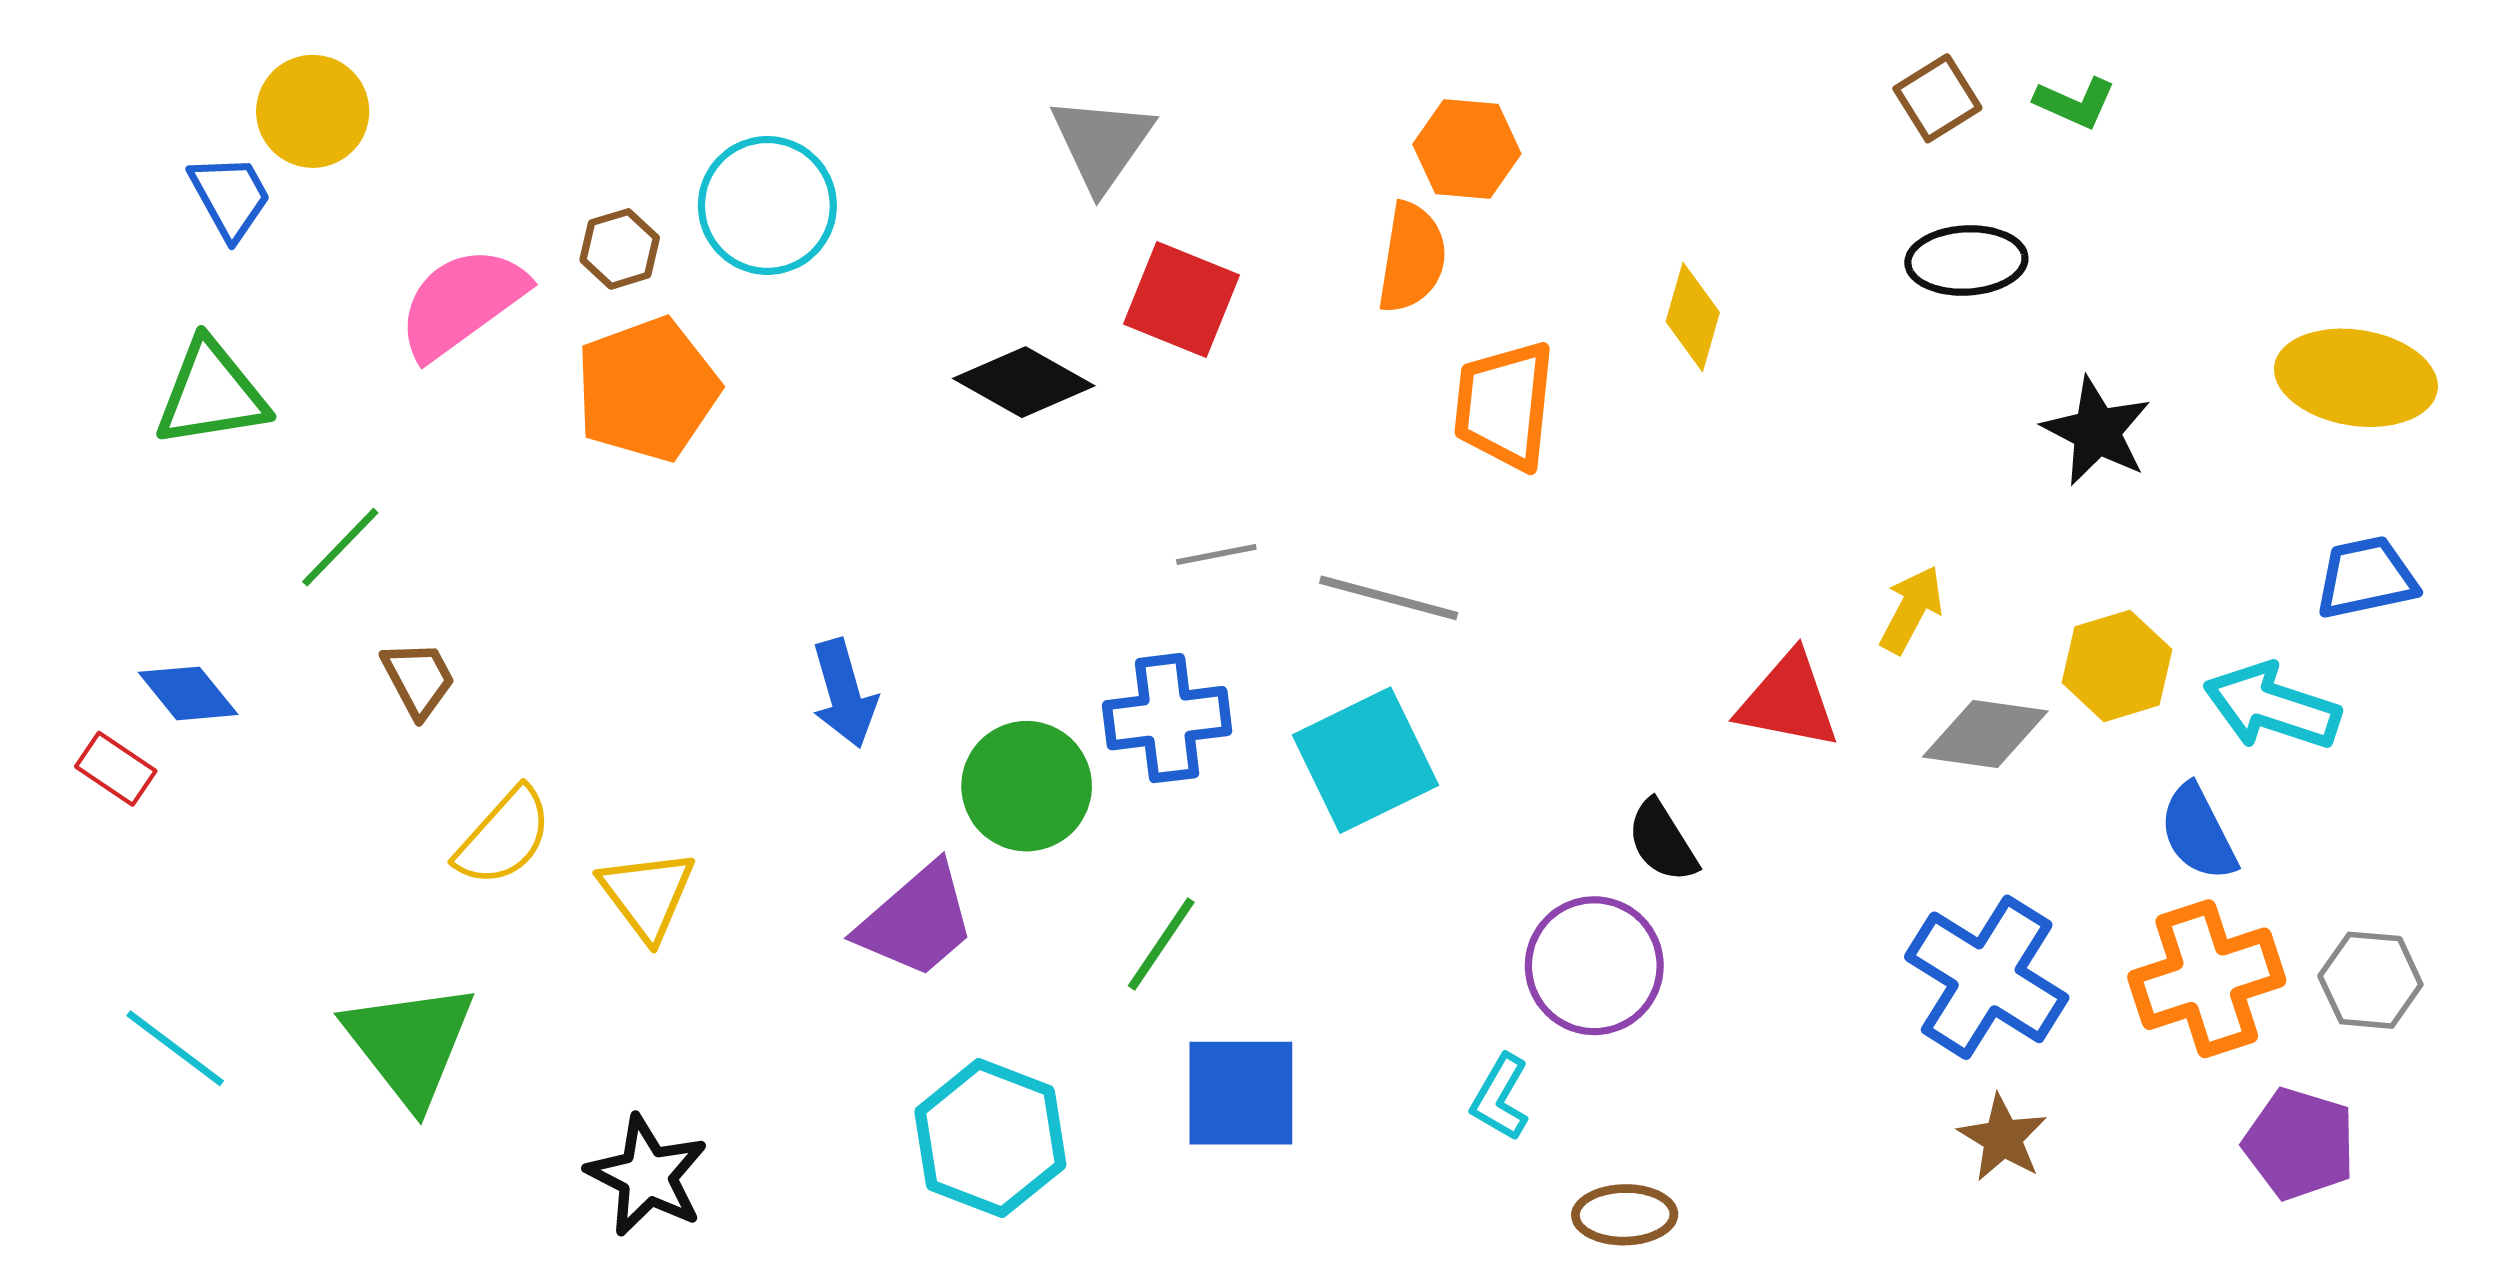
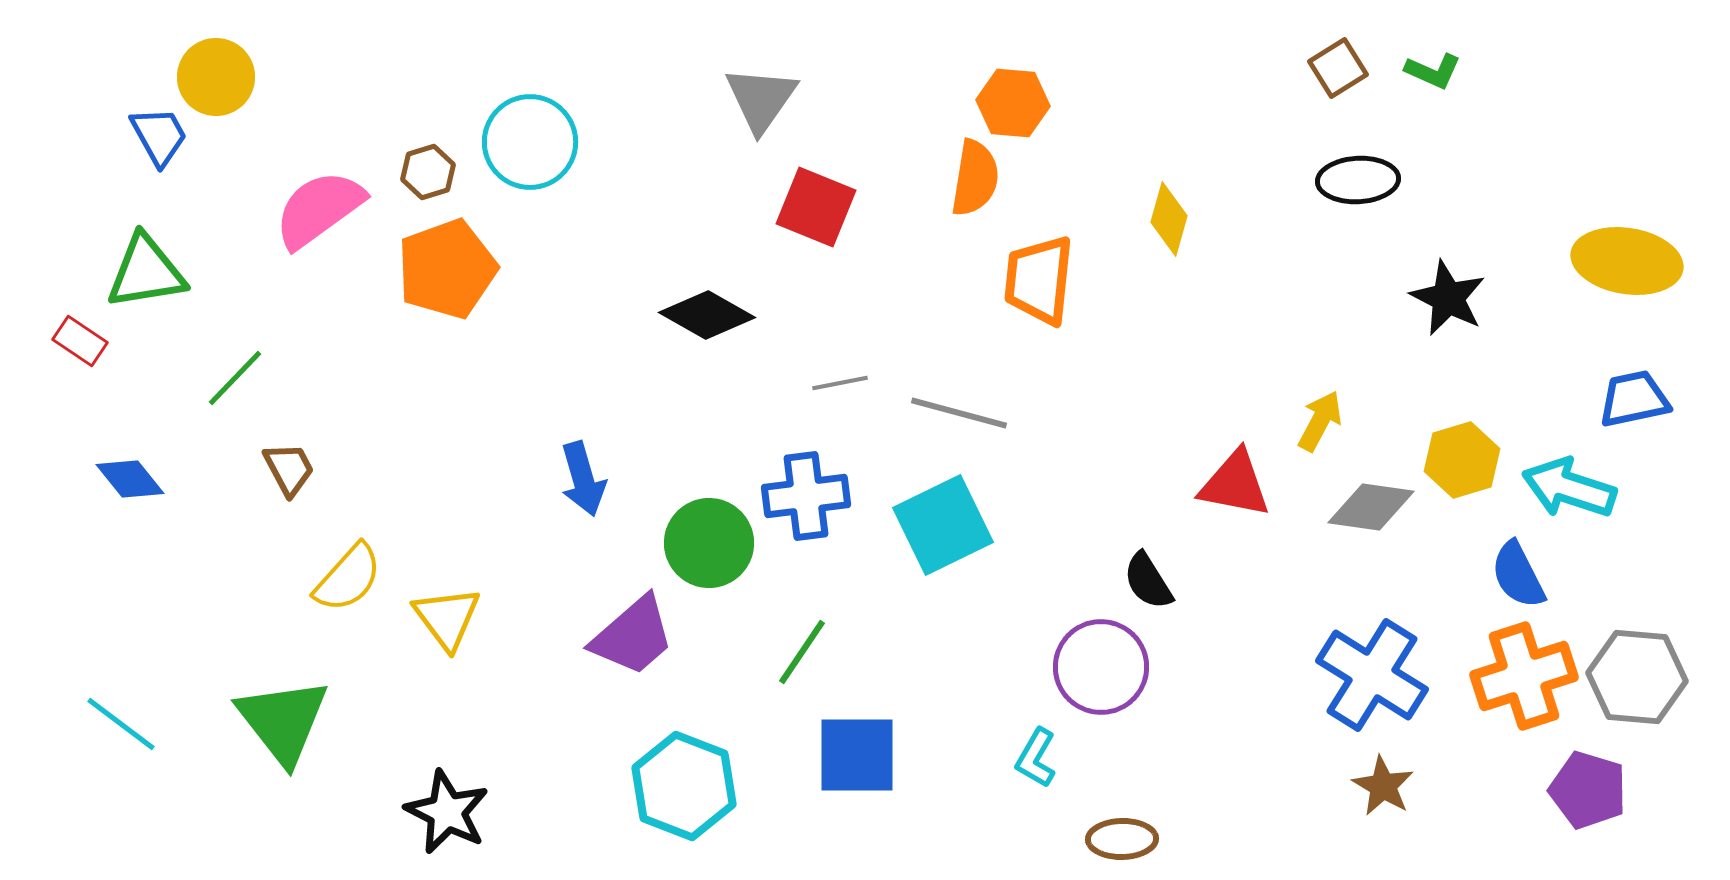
black diamond: (1024, 382) -> (707, 315), moved
red rectangle: (116, 769) -> (80, 341), moved
gray hexagon: (2370, 980) -> (1637, 677), size x1.4

